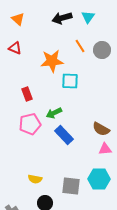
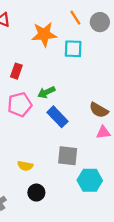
cyan square: (70, 81) -> (73, 49), moved
red rectangle: (27, 94) -> (16, 71), turned 40
cyan hexagon: (99, 179) -> (90, 180), moved
gray square: (71, 186) -> (68, 156), moved

